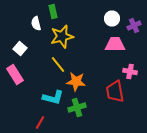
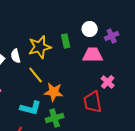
green rectangle: (53, 12) -> (66, 41), moved
white semicircle: (36, 24) -> (16, 56), moved
pink cross: (130, 72) -> (108, 82), turned 32

